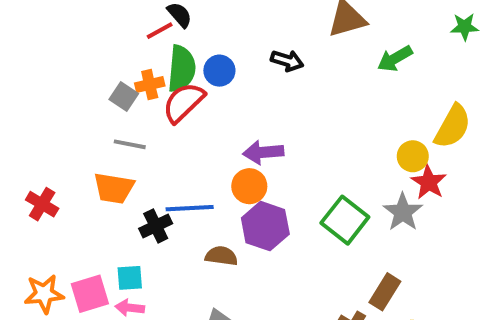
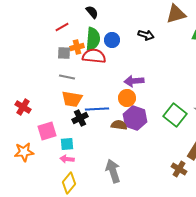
red line: (160, 31) -> (62, 27), moved
gray square: (124, 96) -> (64, 53), turned -32
red semicircle: (184, 102) -> (94, 56), turned 50
orange trapezoid: (114, 188) -> (72, 99), moved
brown semicircle: (221, 256) -> (119, 125), moved
pink square: (90, 294) -> (47, 131), moved

